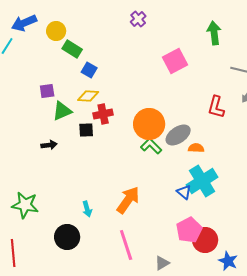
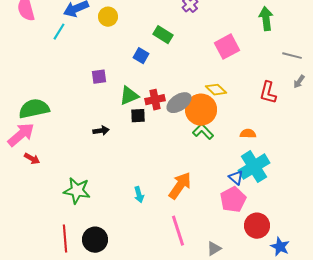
green rectangle: (72, 49) -> (163, 35), moved
yellow diamond: (88, 96) -> (216, 90), moved, turned 40
green triangle: (62, 111) -> (129, 96), moved
gray ellipse: (178, 135) -> (179, 103), moved
pink pentagon: (189, 230) -> (233, 200), moved
black circle: (67, 237) -> (95, 240), moved

